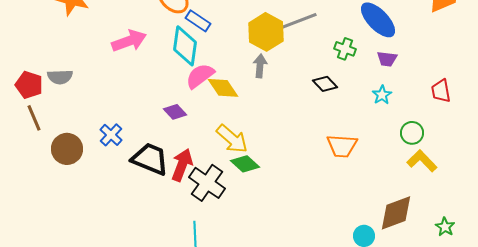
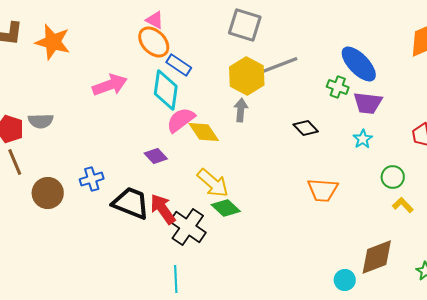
green cross: (345, 49) -> (338, 87), moved
purple trapezoid: (387, 59) -> (368, 103), size x1.4
blue cross: (111, 135) -> (92, 179), turned 30
yellow L-shape: (422, 161) -> (403, 205), size x0.7
red arrow: (182, 165) -> (163, 209), turned -56

